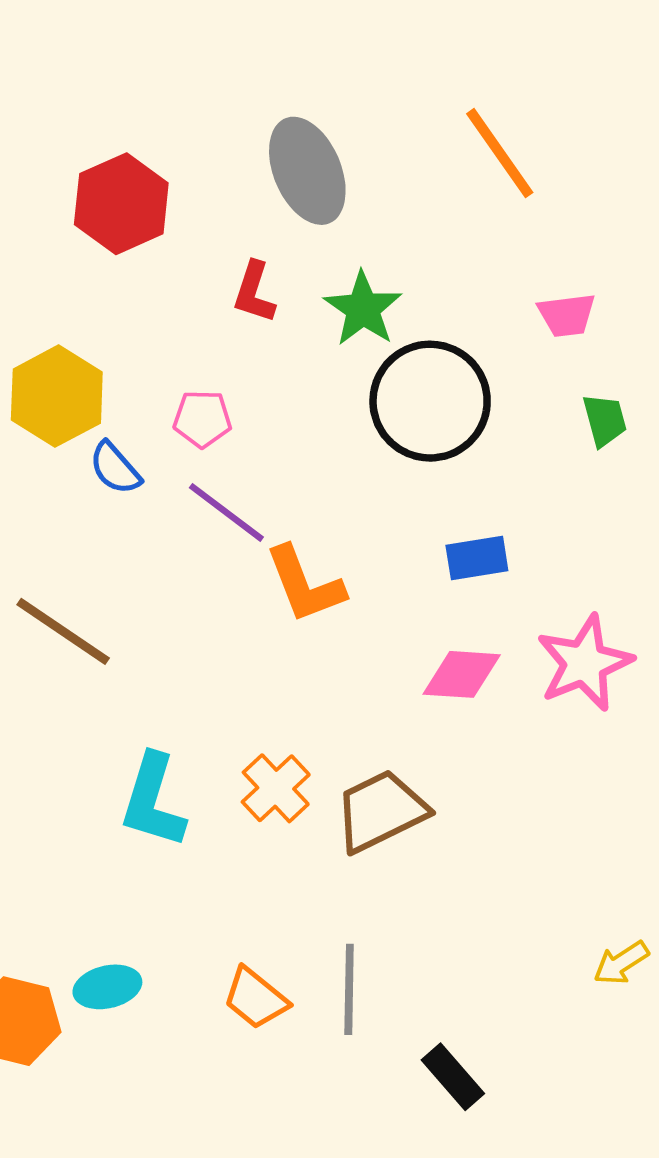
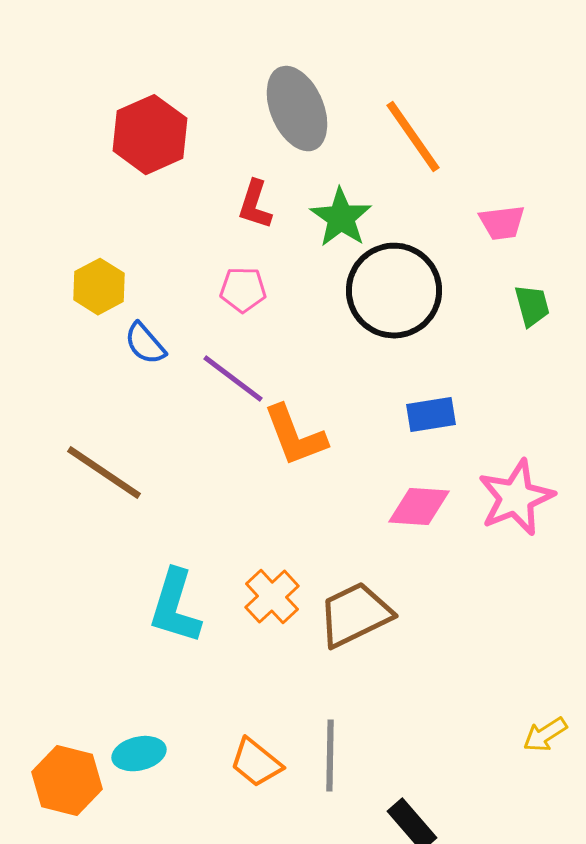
orange line: (500, 153) -> (413, 137), moved
yellow hexagon: (57, 396) -> (99, 287), size x0.7
pink pentagon: (202, 419) -> (243, 290), moved

